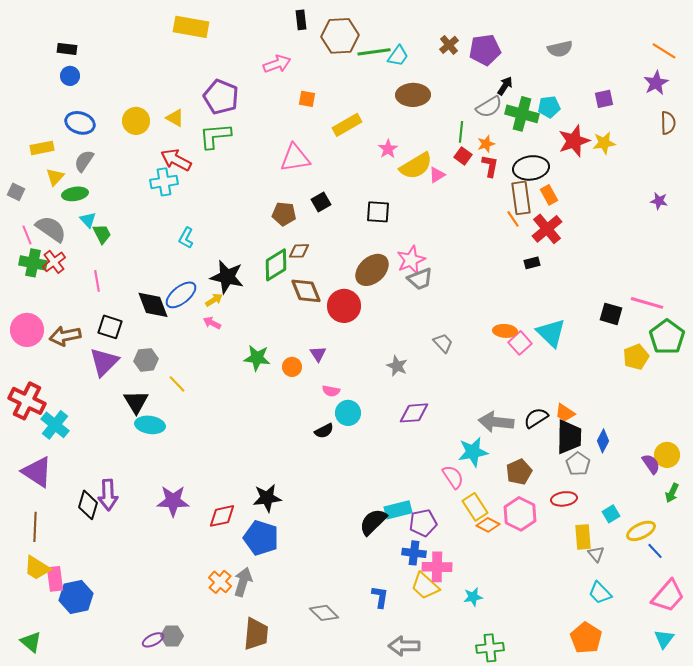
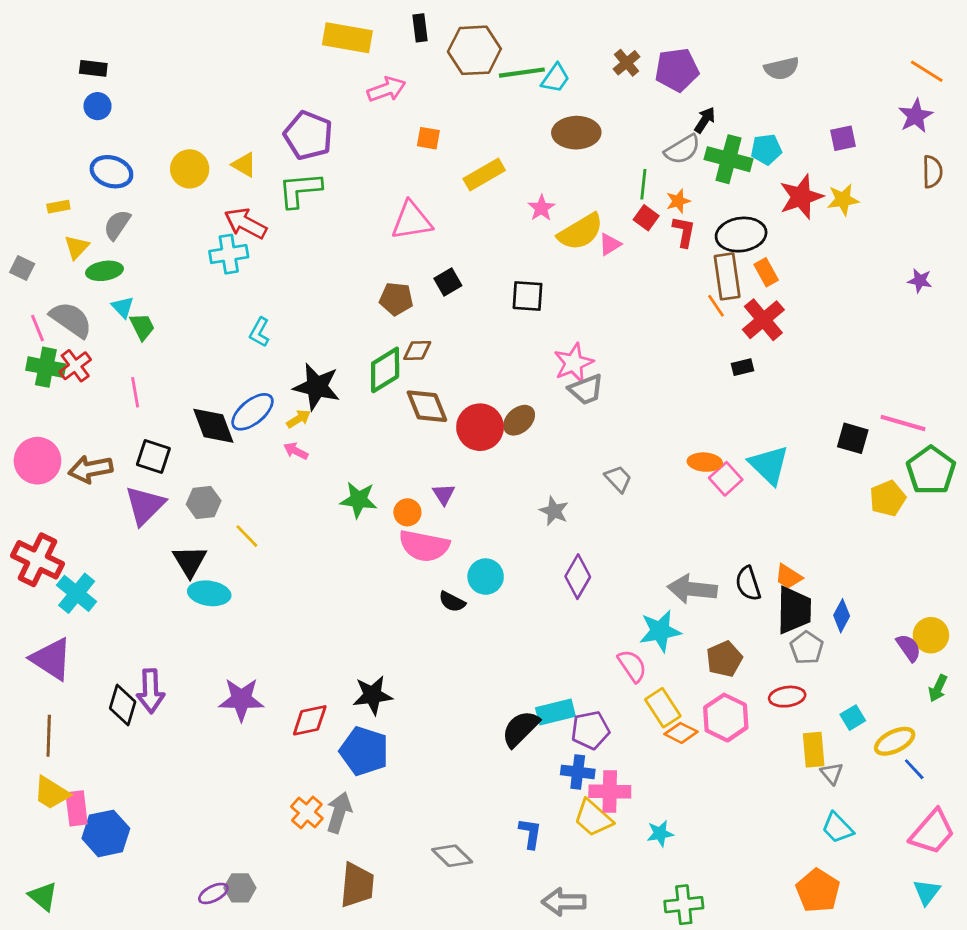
yellow rectangle: (191, 27) -> (347, 38), moved
yellow rectangle: (42, 148) -> (58, 207), size x0.7
brown ellipse: (372, 270) -> (519, 420), moved, size x0.7
pink semicircle: (331, 391) -> (424, 546), moved, size x2.0
purple diamond: (414, 413) -> (578, 577), turned -56
black semicircle: (536, 418) -> (748, 584), turned -75
black semicircle: (324, 431) -> (452, 602), turned 54

